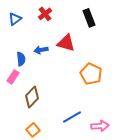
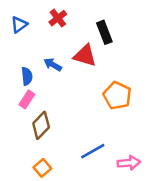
black rectangle: (89, 18) -> (104, 32), moved
blue arrow: (41, 50) -> (53, 65), turned 40
pink rectangle: (13, 77) -> (27, 99), moved

